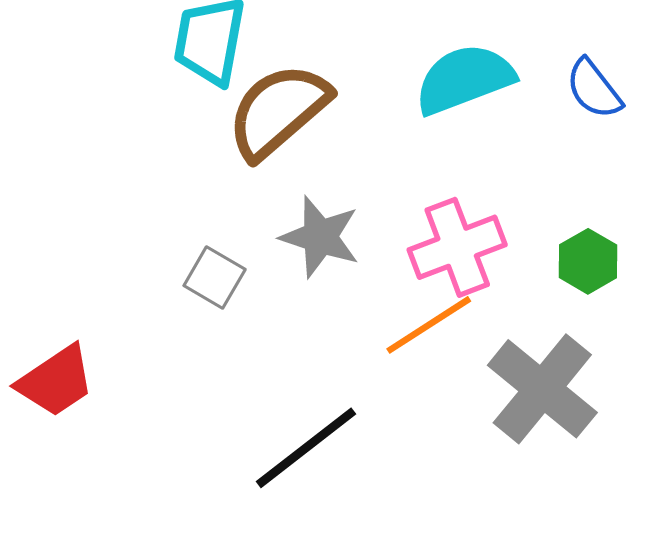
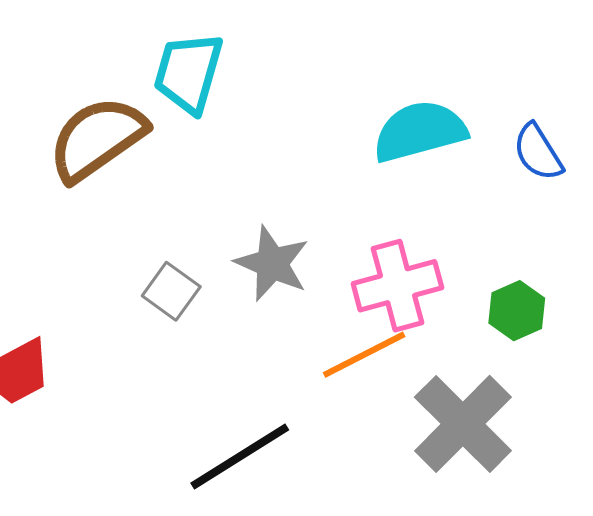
brown semicircle: (278, 111) -> (97, 139), moved

